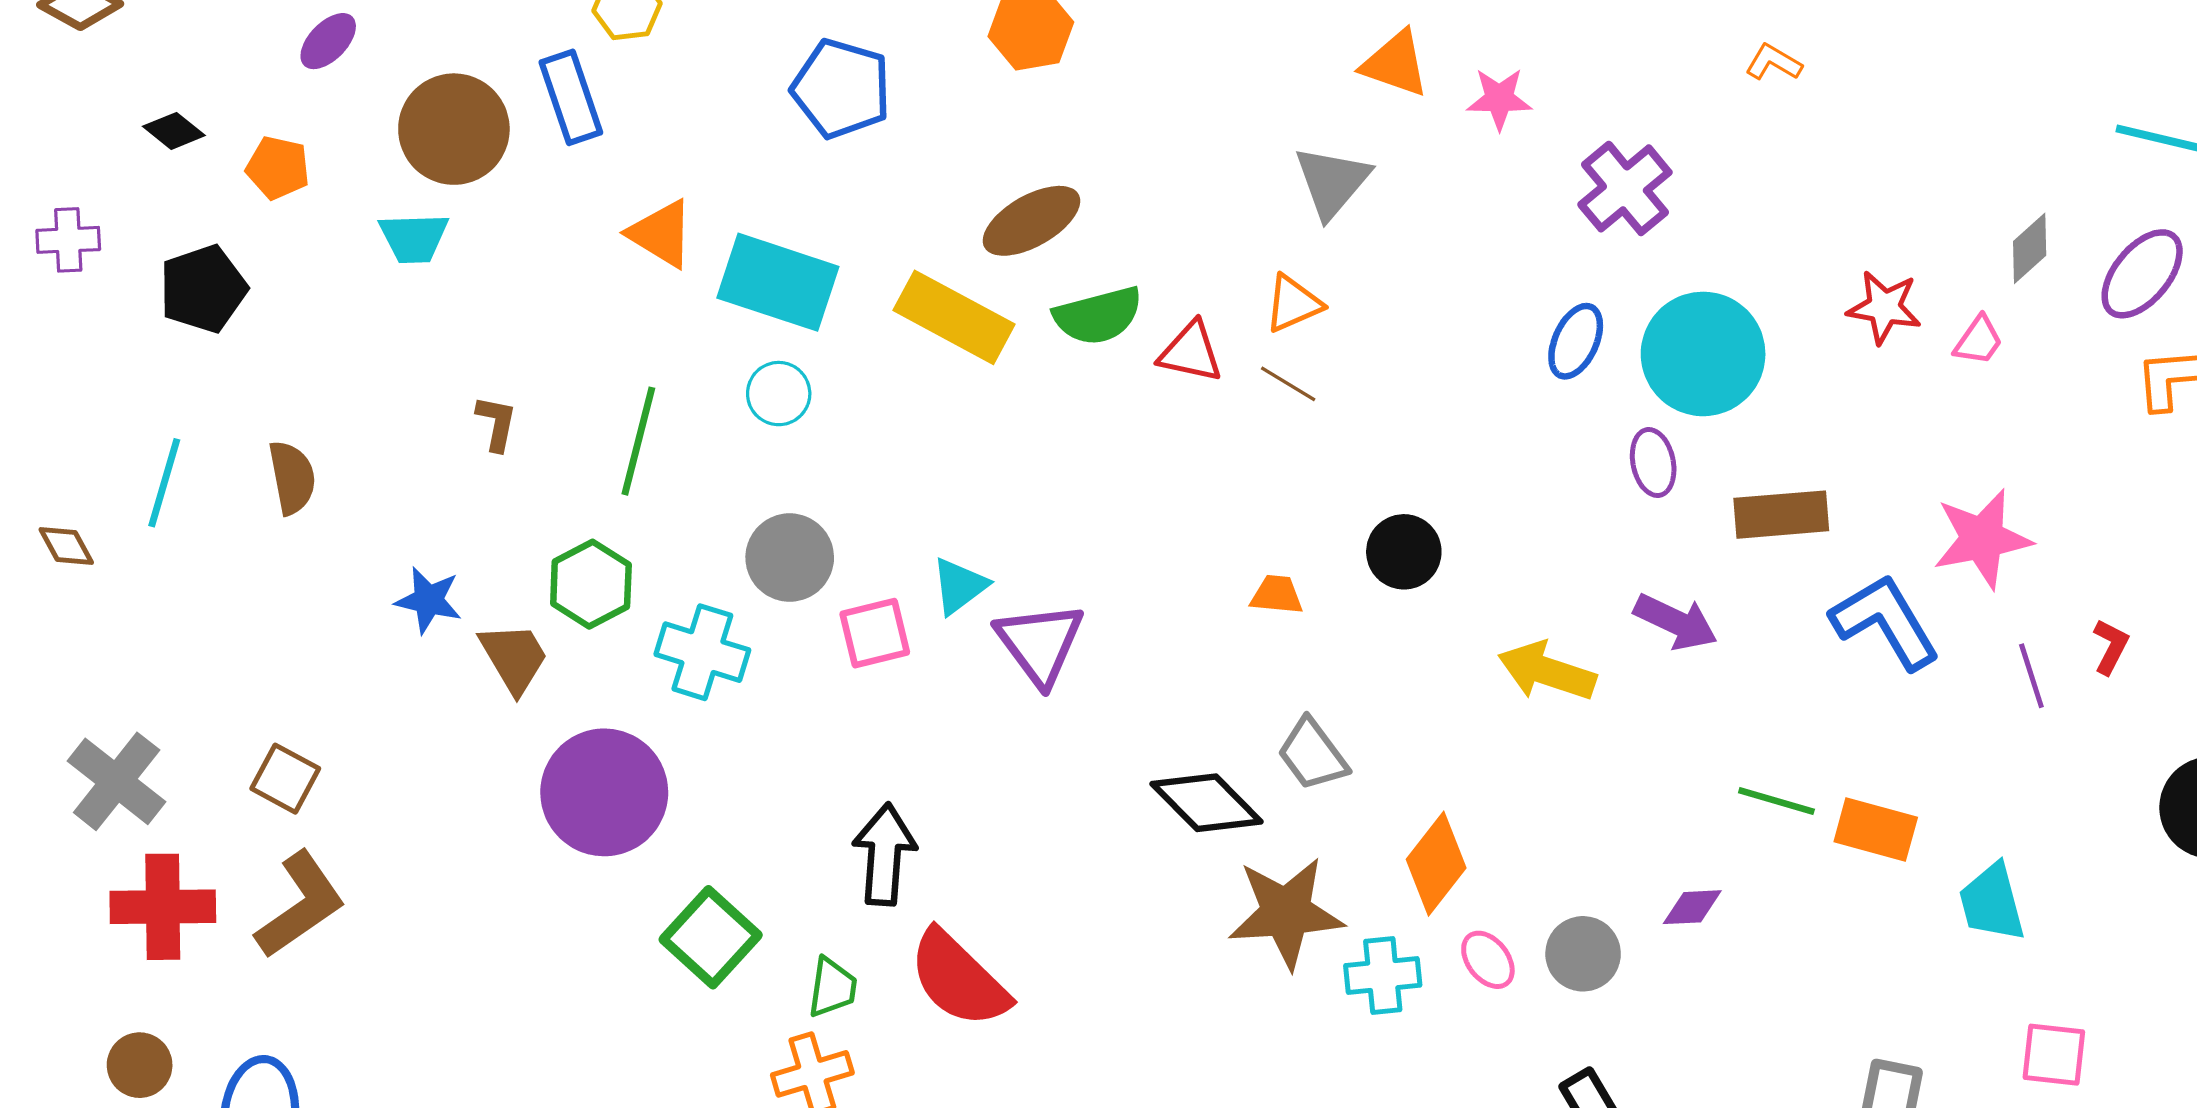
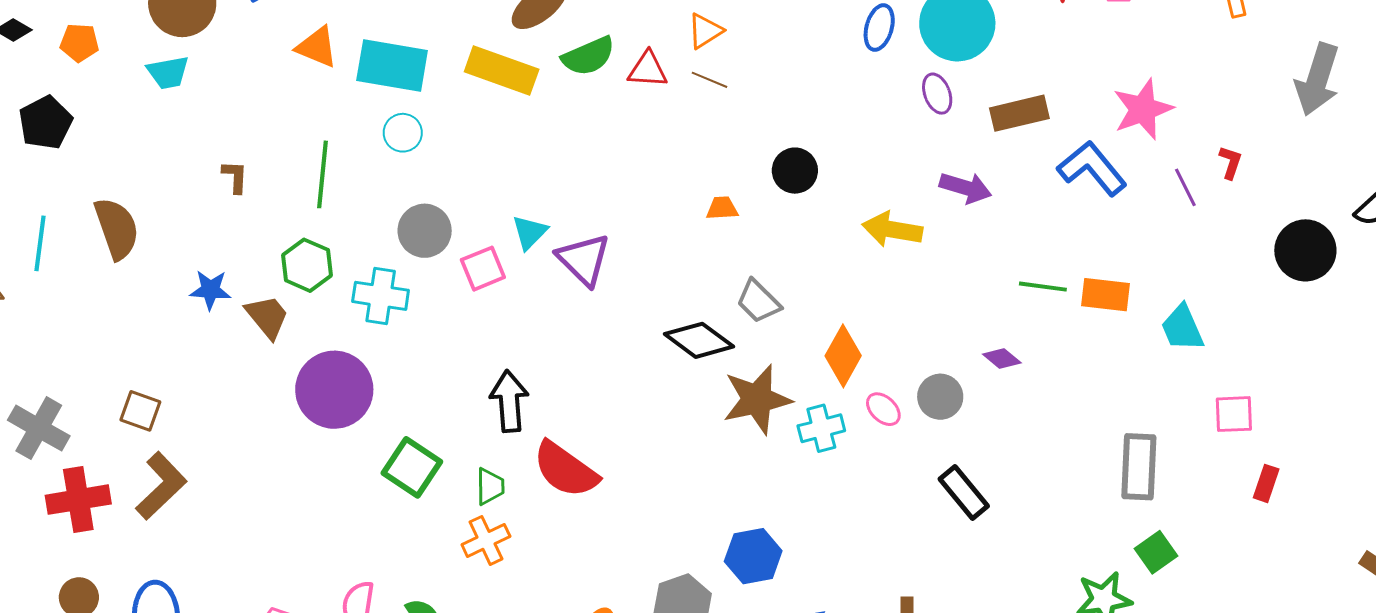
brown semicircle: (292, 477) -> (117, 228), size x1.4
purple diamond: (1692, 907) -> (1002, 358), turned 51

